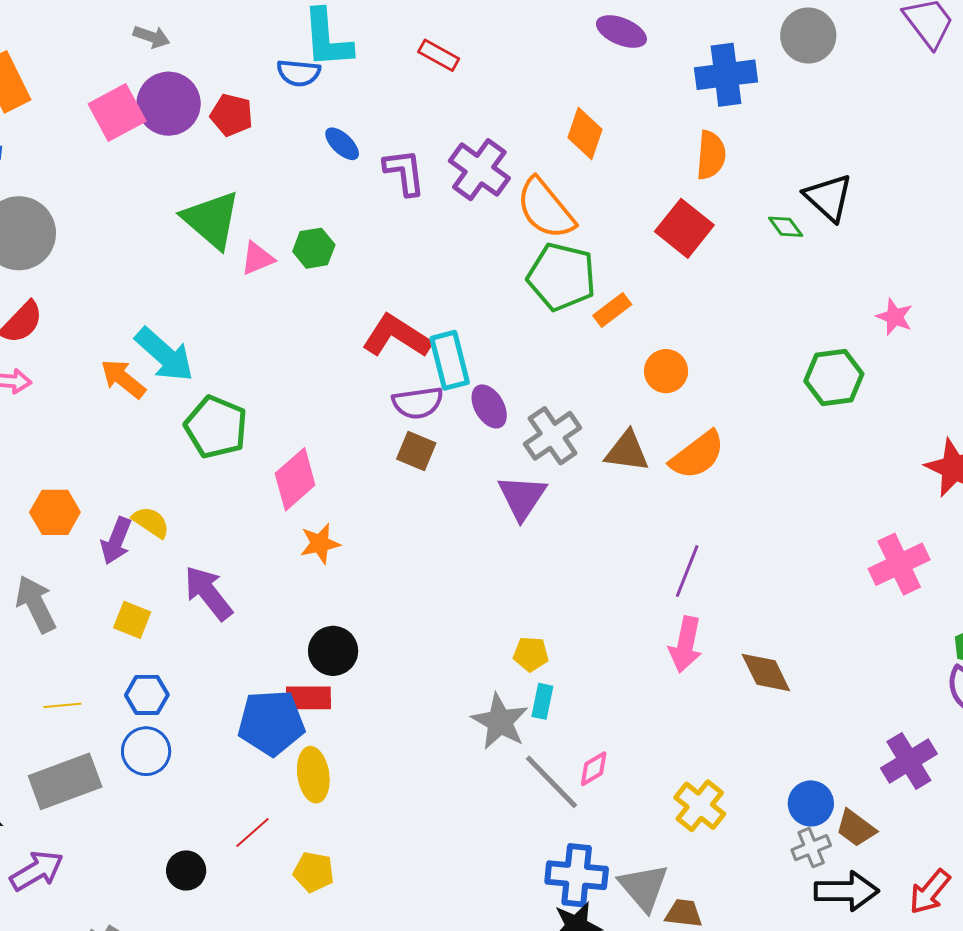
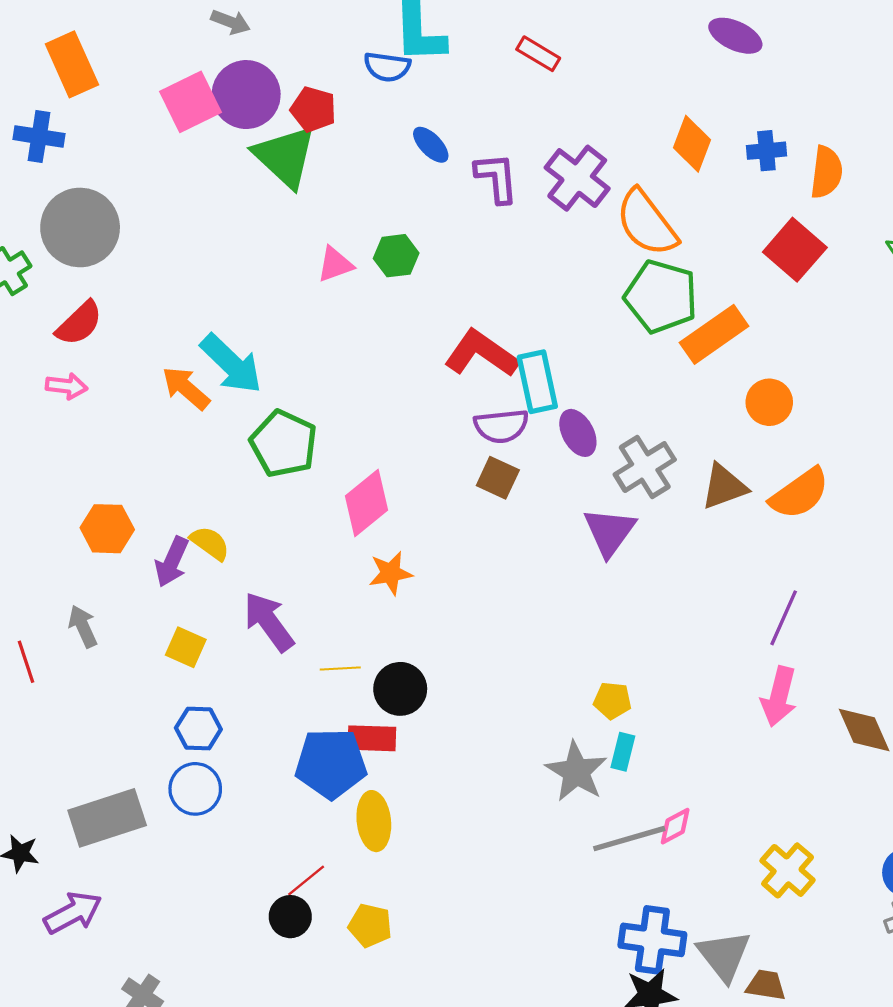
blue cross: (726, 75) -> (766, 151), moved, size x0.6
green triangle: (211, 220) -> (285, 157), moved
orange rectangle: (612, 310) -> (714, 334), size x1.6
brown triangle: (627, 451) -> (724, 487), turned -30
gray arrow: (36, 604) -> (83, 626), size x0.7
yellow line: (62, 705) -> (340, 669), moved
gray line: (551, 782) -> (629, 839), turned -64
black circle: (186, 870) -> (290, 917), moved

